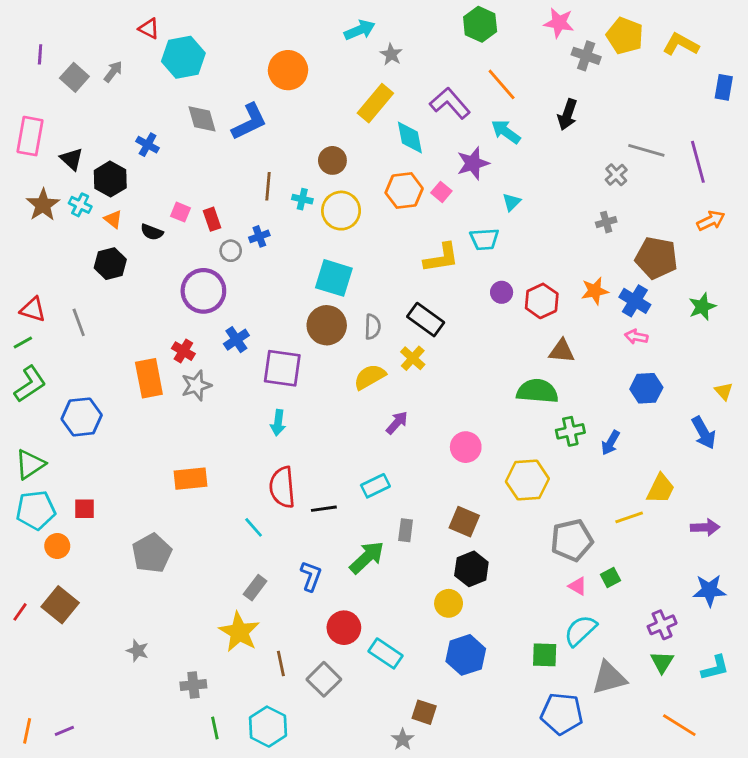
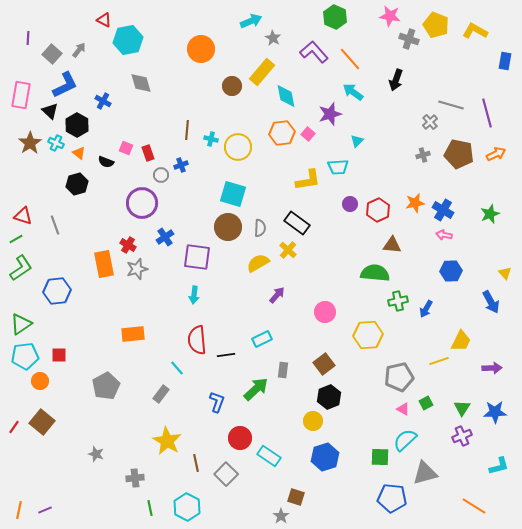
purple L-shape: (450, 103) -> (314, 52), moved
blue L-shape: (249, 122) -> (65, 85), moved
brown circle: (332, 160) -> (232, 86), moved
brown pentagon: (656, 258) -> (459, 154), moved
brown square: (464, 522) -> (324, 364), turned 30
gray rectangle: (255, 588) -> (161, 394), moved
green triangle: (662, 662) -> (462, 408), moved

